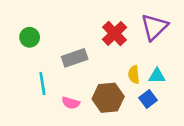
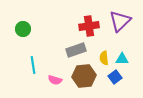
red cross: (115, 33) -> (89, 26), turned 36
gray rectangle: (75, 58) -> (76, 50), moved

